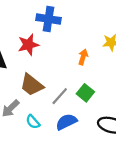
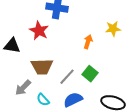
red star: (28, 45) -> (39, 31), turned -30
brown trapezoid: (32, 85) -> (42, 67), turned -40

